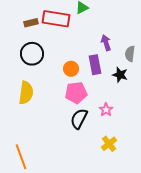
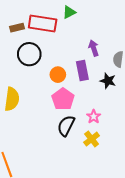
black circle: (32, 54) -> (29, 54), moved
pink pentagon: (76, 93) -> (63, 99), turned -30
yellow cross: (109, 144) -> (92, 139), moved

